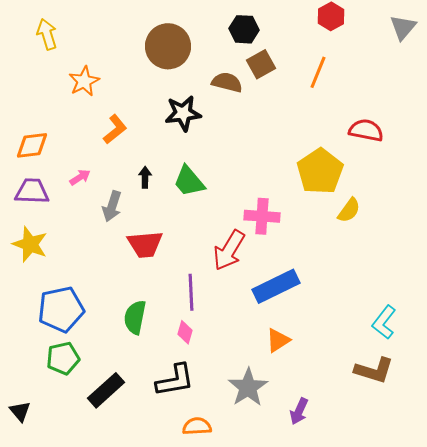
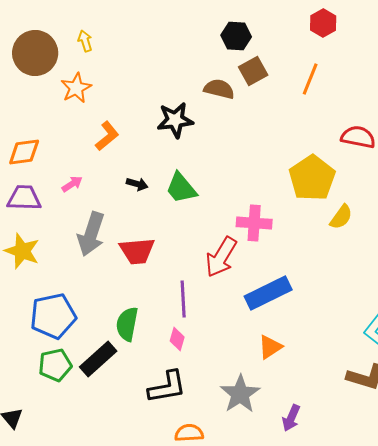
yellow arrow: (47, 34) -> (85, 41), moved, size x0.7
brown circle: (168, 46) -> (35, 53), moved
black arrow: (145, 177) -> (137, 184), turned 105
gray arrow: (112, 206) -> (91, 234), moved, size x1.4
black rectangle: (106, 390) -> (98, 359), moved

